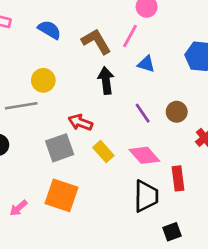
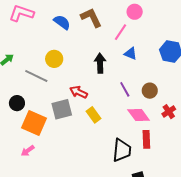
brown L-shape: (96, 41) -> (91, 18), moved
gray line: (21, 106) -> (36, 76), turned 30
pink diamond: (144, 155) -> (139, 115), moved
orange square: (62, 195) -> (34, 123), moved

